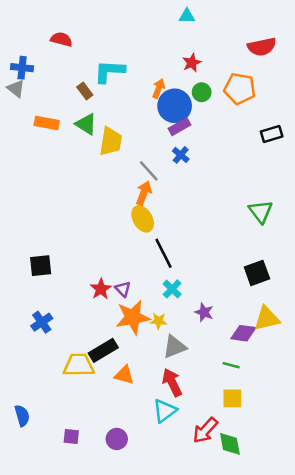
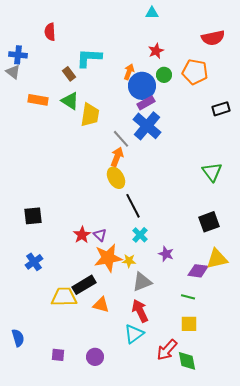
red semicircle: (61, 39) -> (50, 32), turned -108
blue cross: (181, 155) -> (147, 126), size x2.0

